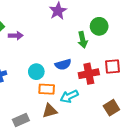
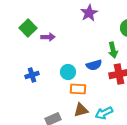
green arrow: (83, 40) -> (113, 50), moved
cyan arrow: (69, 96) -> (104, 113), moved

